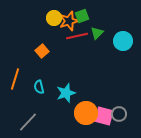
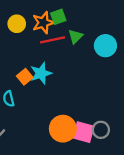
yellow circle: (54, 18) -> (17, 24), moved
orange square: (42, 51) -> (25, 77), moved
cyan star: (66, 93) -> (41, 73), moved

